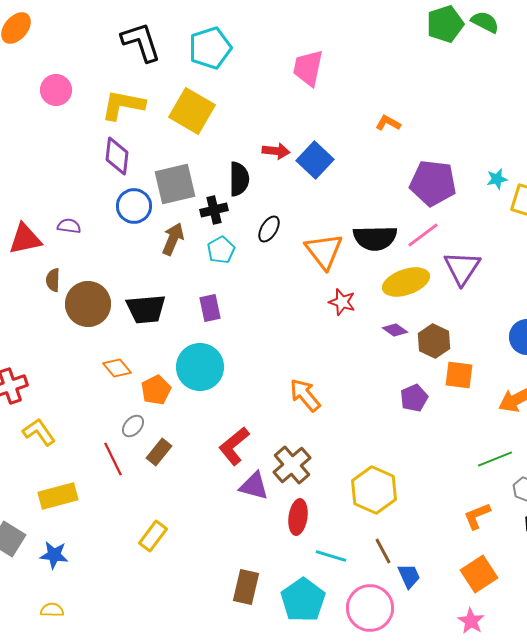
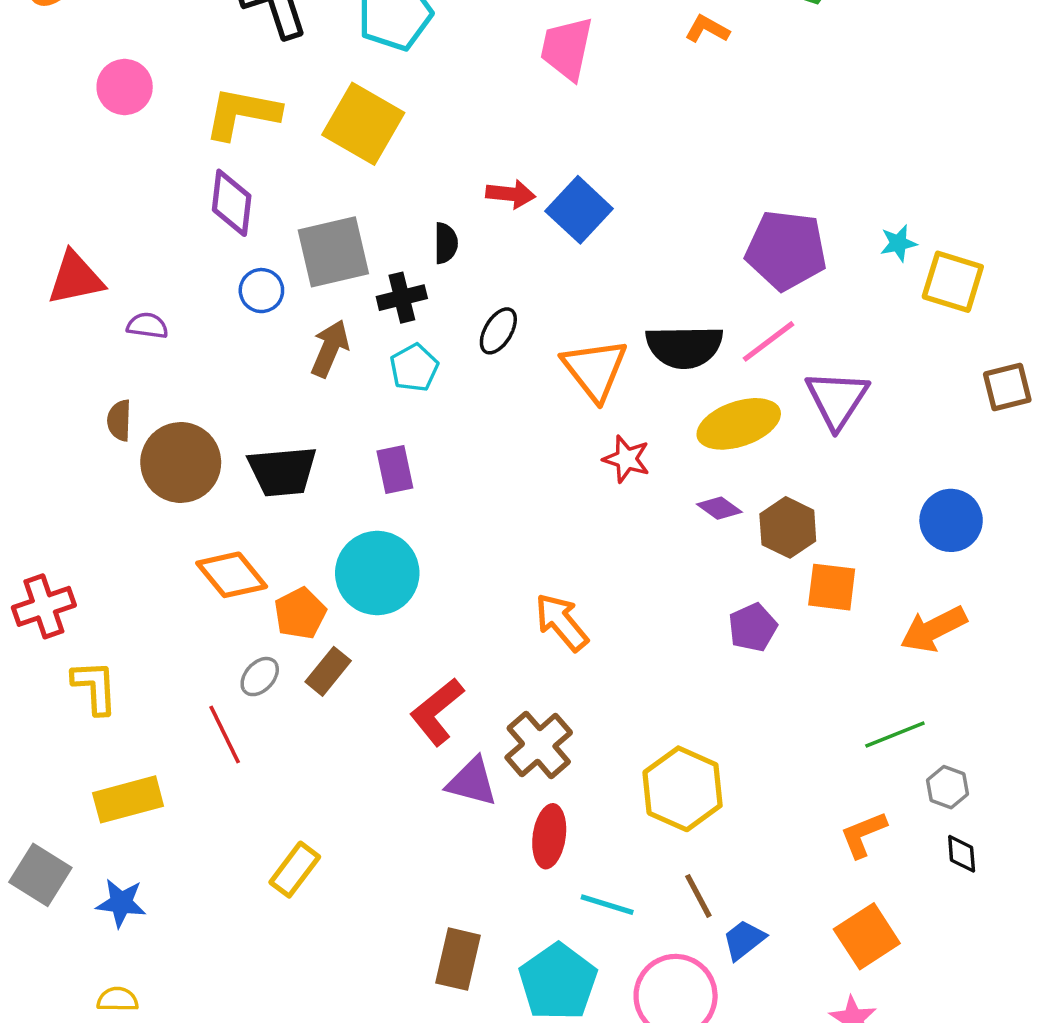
orange L-shape: (388, 123) -> (707, 29), moved
black semicircle: (239, 179) -> (446, 243), size x0.7
blue circle: (134, 206) -> (261, 291), size x0.7
red triangle: (25, 239) -> (75, 278), moved
orange diamond: (117, 368) -> (232, 575), size x1.4
yellow L-shape: (39, 432) -> (95, 687), turned 32
brown rectangle: (159, 452) -> (328, 671), moved
blue trapezoid: (409, 576) -> (744, 940), turned -104

